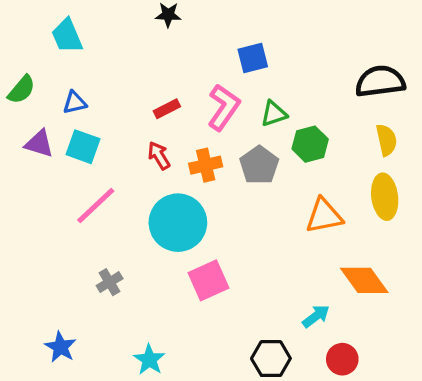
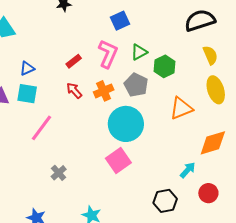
blue triangle: (75, 103) -> (27, 68), moved
cyan circle: (178, 223) -> (126, 124), moved
orange diamond: (364, 280) -> (213, 143), turned -60

